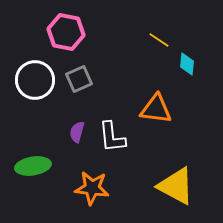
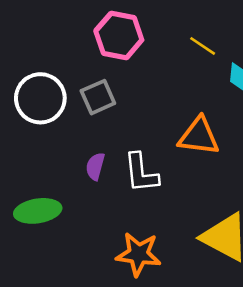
pink hexagon: (66, 32) -> (119, 35), moved
orange star: (92, 188) -> (139, 254), moved

